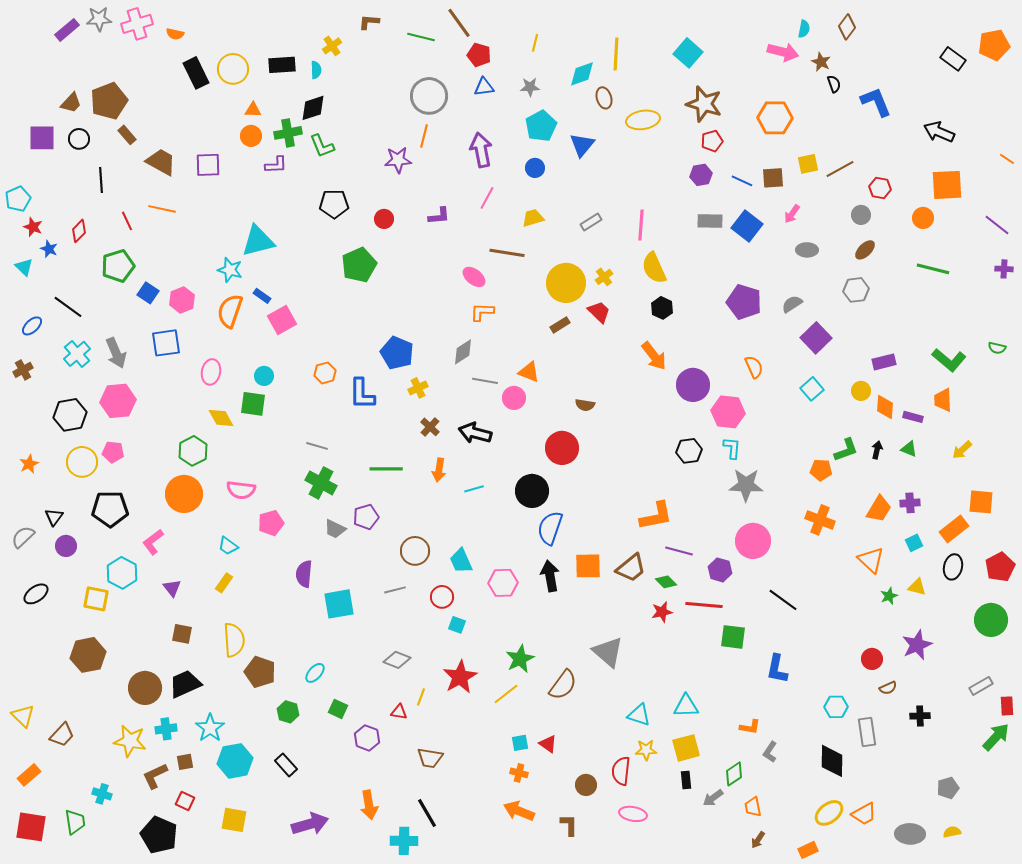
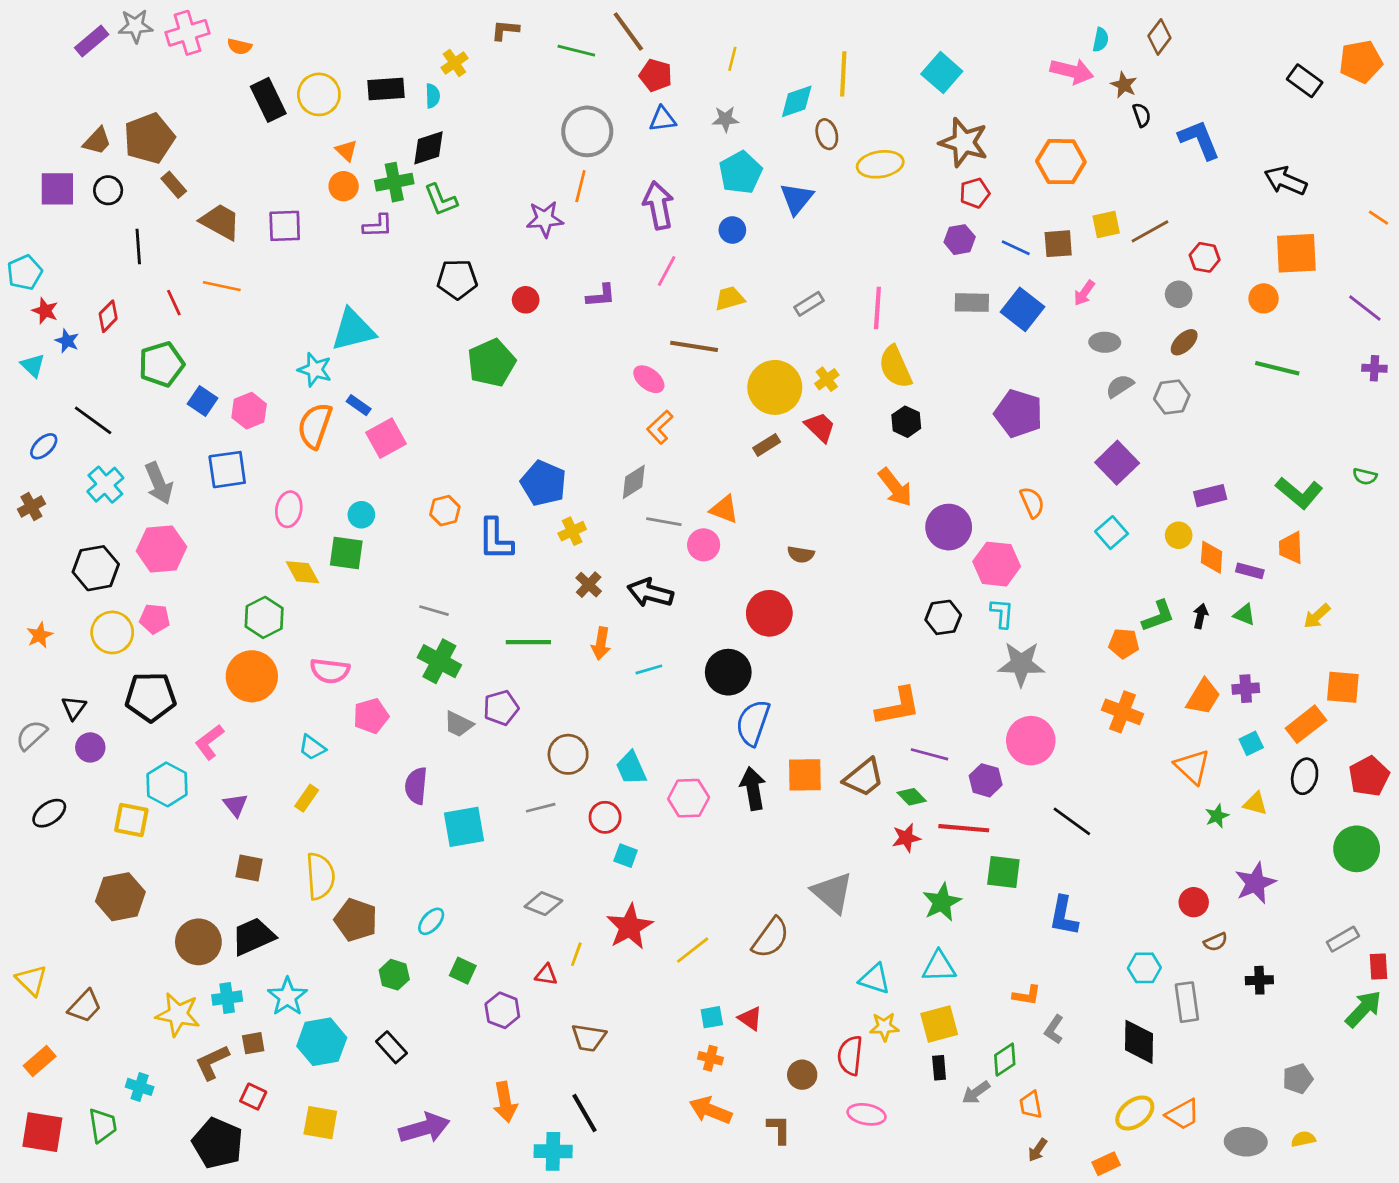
orange triangle: (253, 110) -> (346, 151), turned 42
gray semicircle: (792, 304) -> (1120, 386), moved
orange L-shape: (482, 312) -> (660, 427), turned -45
green star: (520, 659) -> (942, 902), moved

